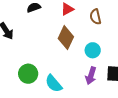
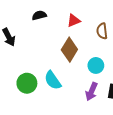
cyan semicircle: (54, 84) -> (53, 80), moved

